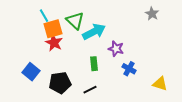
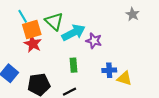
purple star: (116, 49) -> (94, 41), moved
blue cross: (129, 69) -> (109, 70), turned -32
yellow triangle: (160, 84) -> (124, 78), moved

